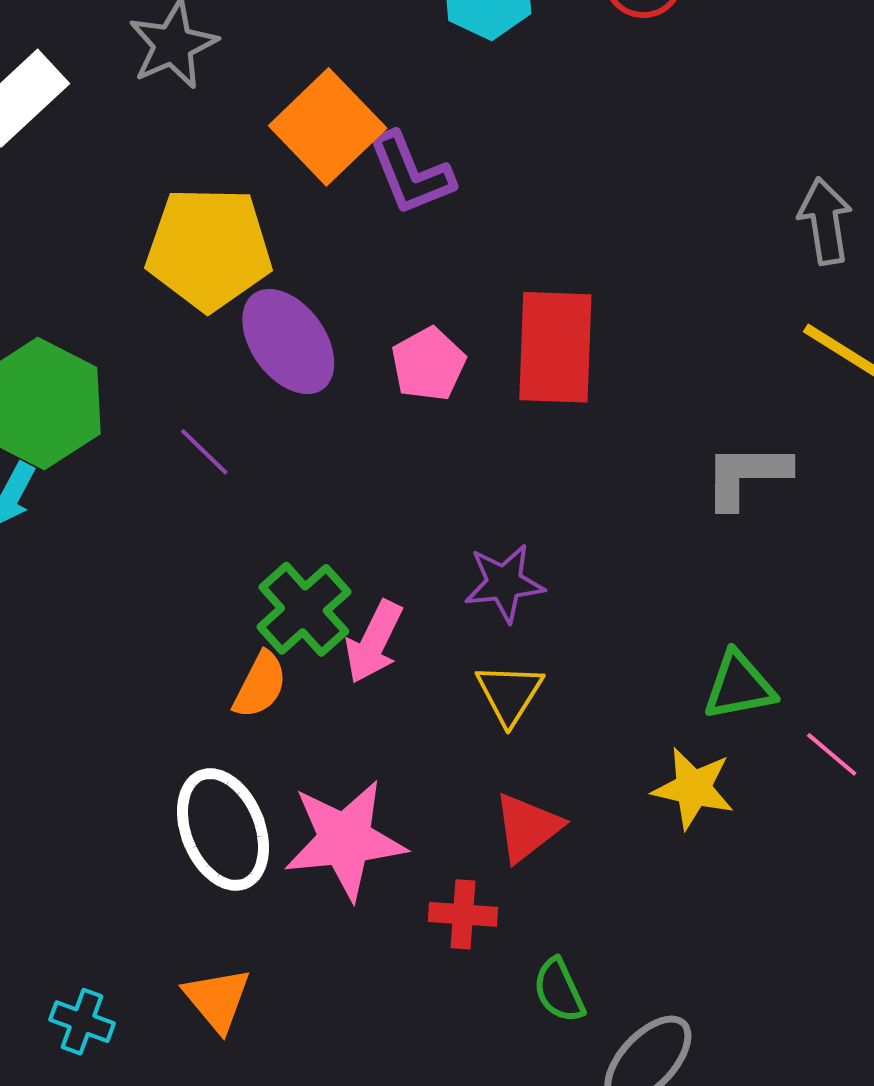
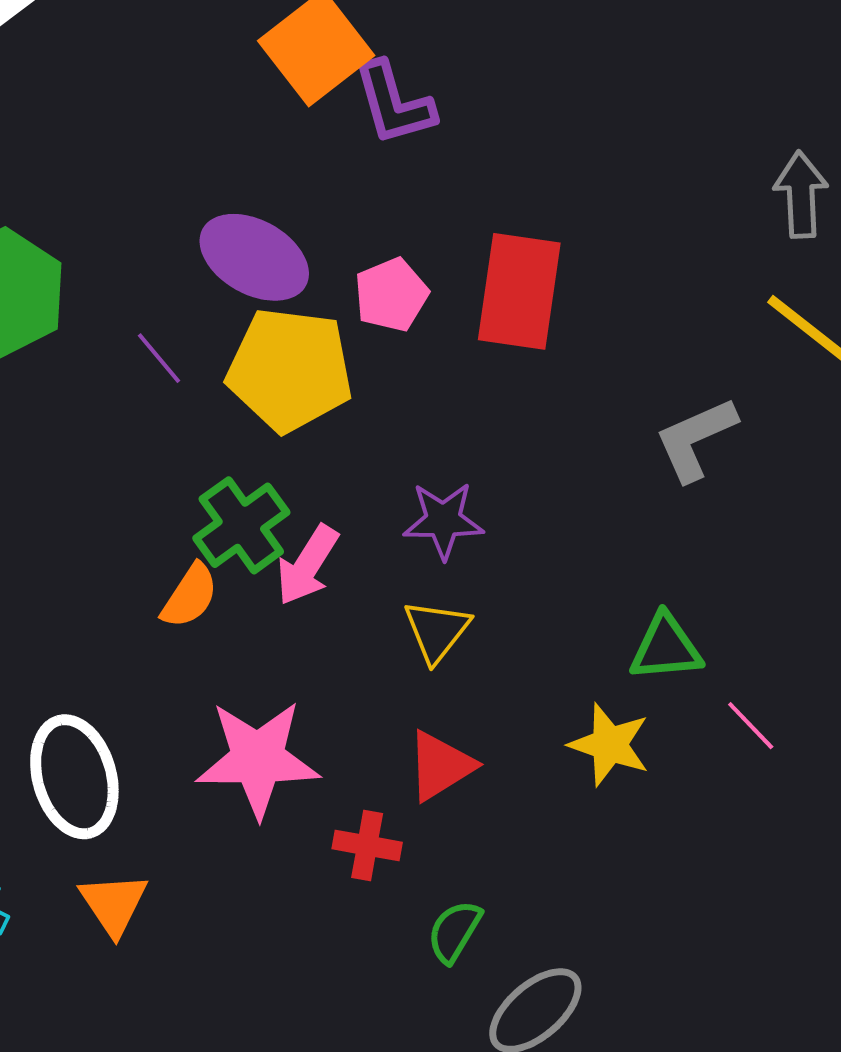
yellow pentagon: (209, 249) -> (290, 370), moved
purple ellipse: (288, 342) -> (254, 257), turned -31
gray L-shape: (746, 475) -> (696, 439), turned -30
white ellipse: (223, 829) -> (74, 777), moved
green semicircle: (559, 990) -> (454, 931), turned 50

